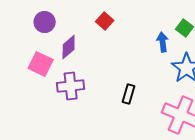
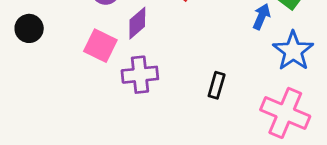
blue arrow: (163, 42) -> (261, 17), turned 30

